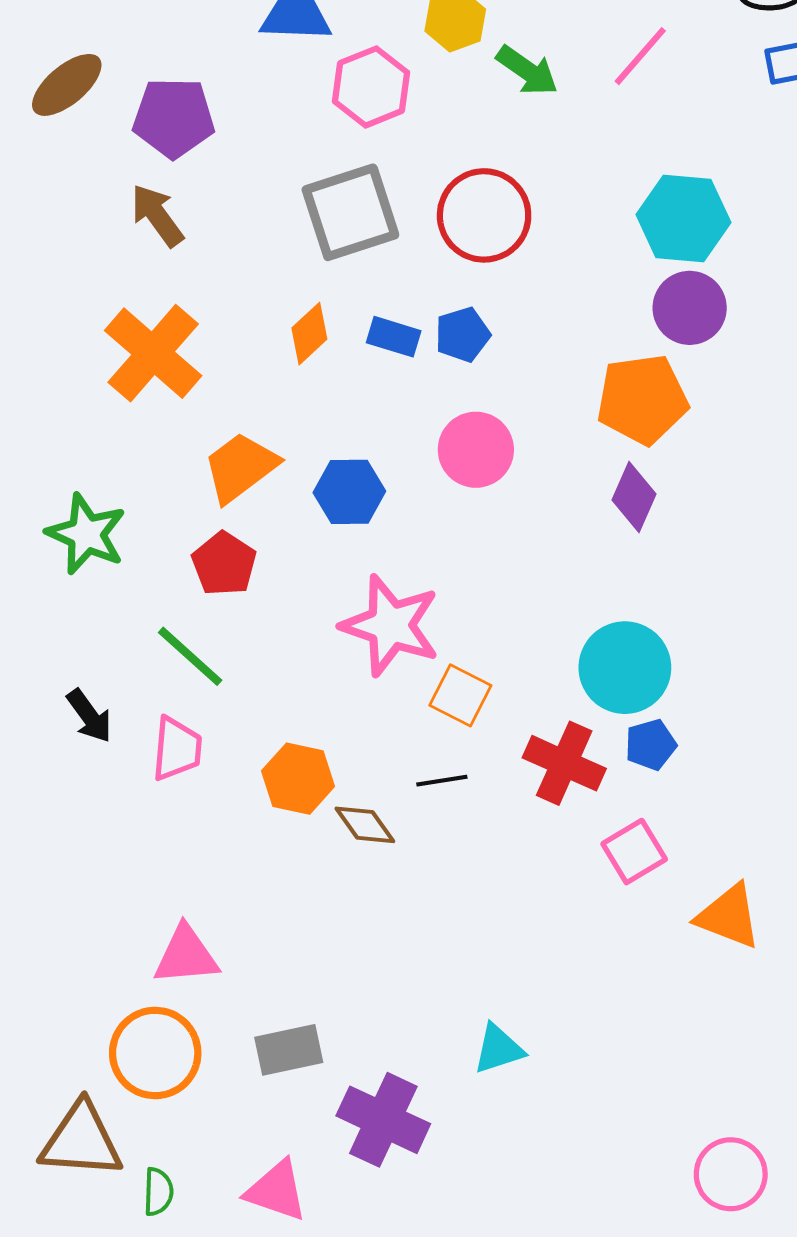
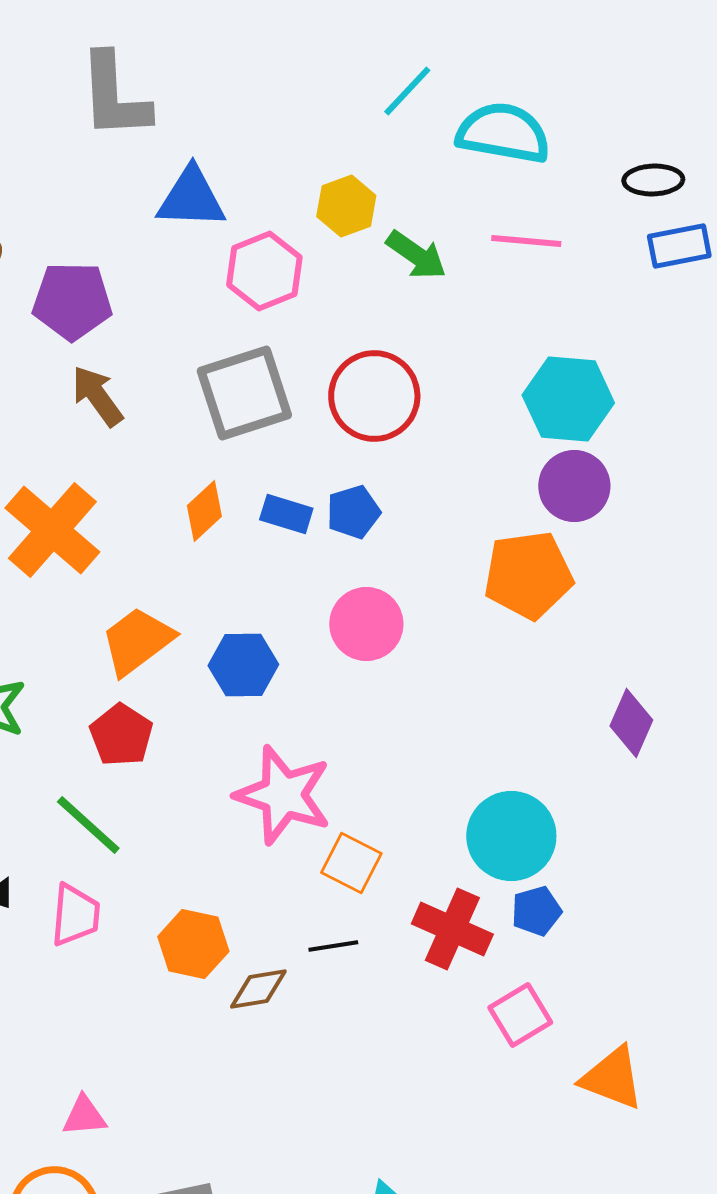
pink line: (640, 56) -> (526, 241), turned 54
brown arrow: (157, 215) -> (97, 396), moved
purple diamond: (634, 497) -> (631, 723), moved
brown diamond: (365, 825) -> (258, 989), turned -64
pink triangle: (186, 955) -> (84, 1116), size x0.7

